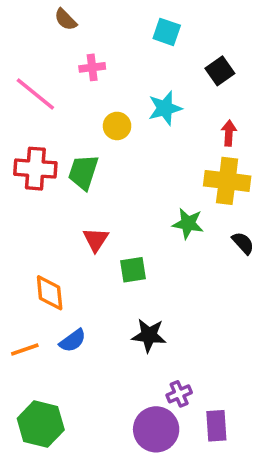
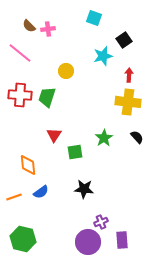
brown semicircle: (66, 20) -> (29, 26), moved
pink cross: (92, 67) -> (48, 29), moved
cyan star: (165, 108) -> (103, 56), moved
green star: (188, 224) -> (104, 138), moved, turned 30

